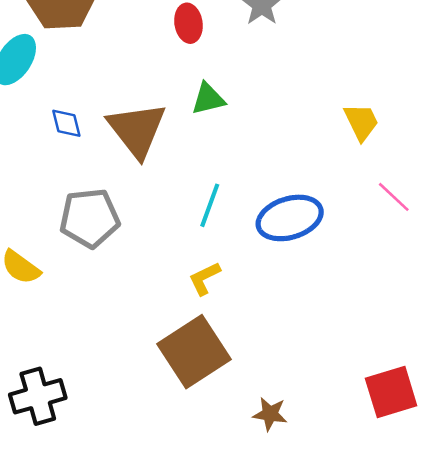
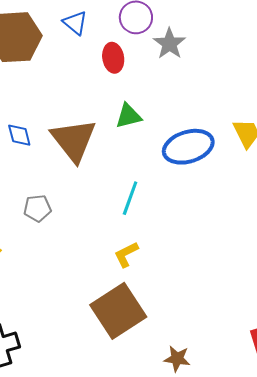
gray pentagon: (90, 218) -> (37, 208), size x0.6
blue ellipse: (290, 218) -> (188, 147), moved

